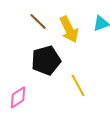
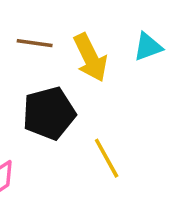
brown line: (38, 21) -> (35, 43), turned -36

